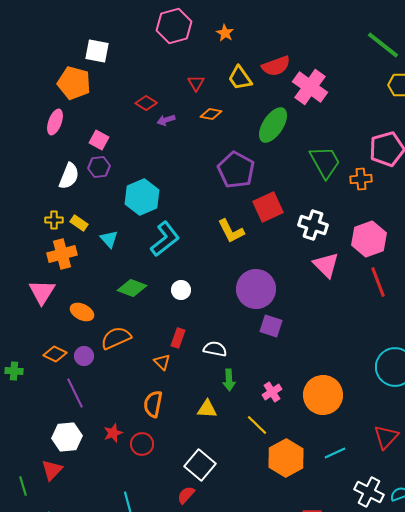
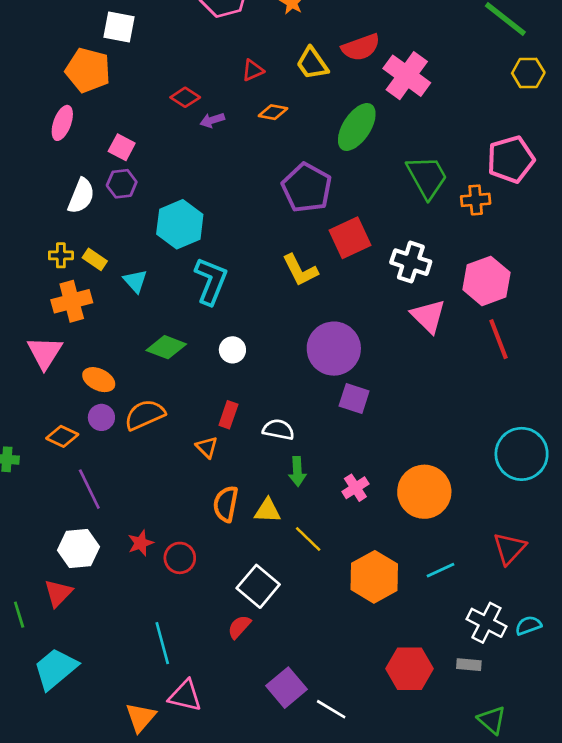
red triangle: (196, 83) -> (253, 70), turned 36
cyan L-shape: (165, 239) -> (211, 281), turned -30
purple circle: (84, 356) -> (101, 417), moved
orange semicircle: (153, 404) -> (226, 504), moved
yellow line: (257, 425) -> (308, 539), moved

